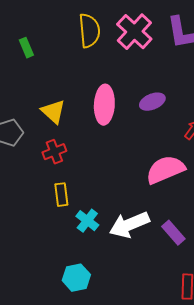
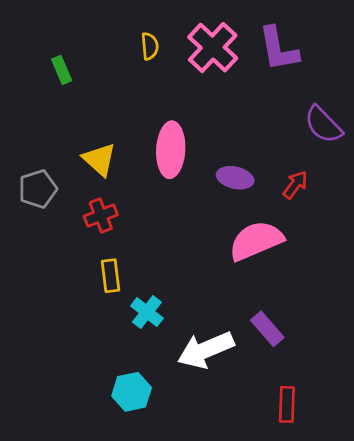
yellow semicircle: (89, 31) -> (150, 46), size x0.6
purple ellipse: (152, 102) -> (235, 178), moved, turned 35
white arrow: (129, 225) -> (206, 350), moved

